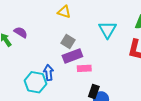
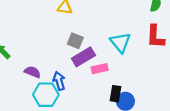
cyan triangle: (107, 30) -> (120, 43), moved
purple semicircle: (21, 32) -> (32, 72), moved

